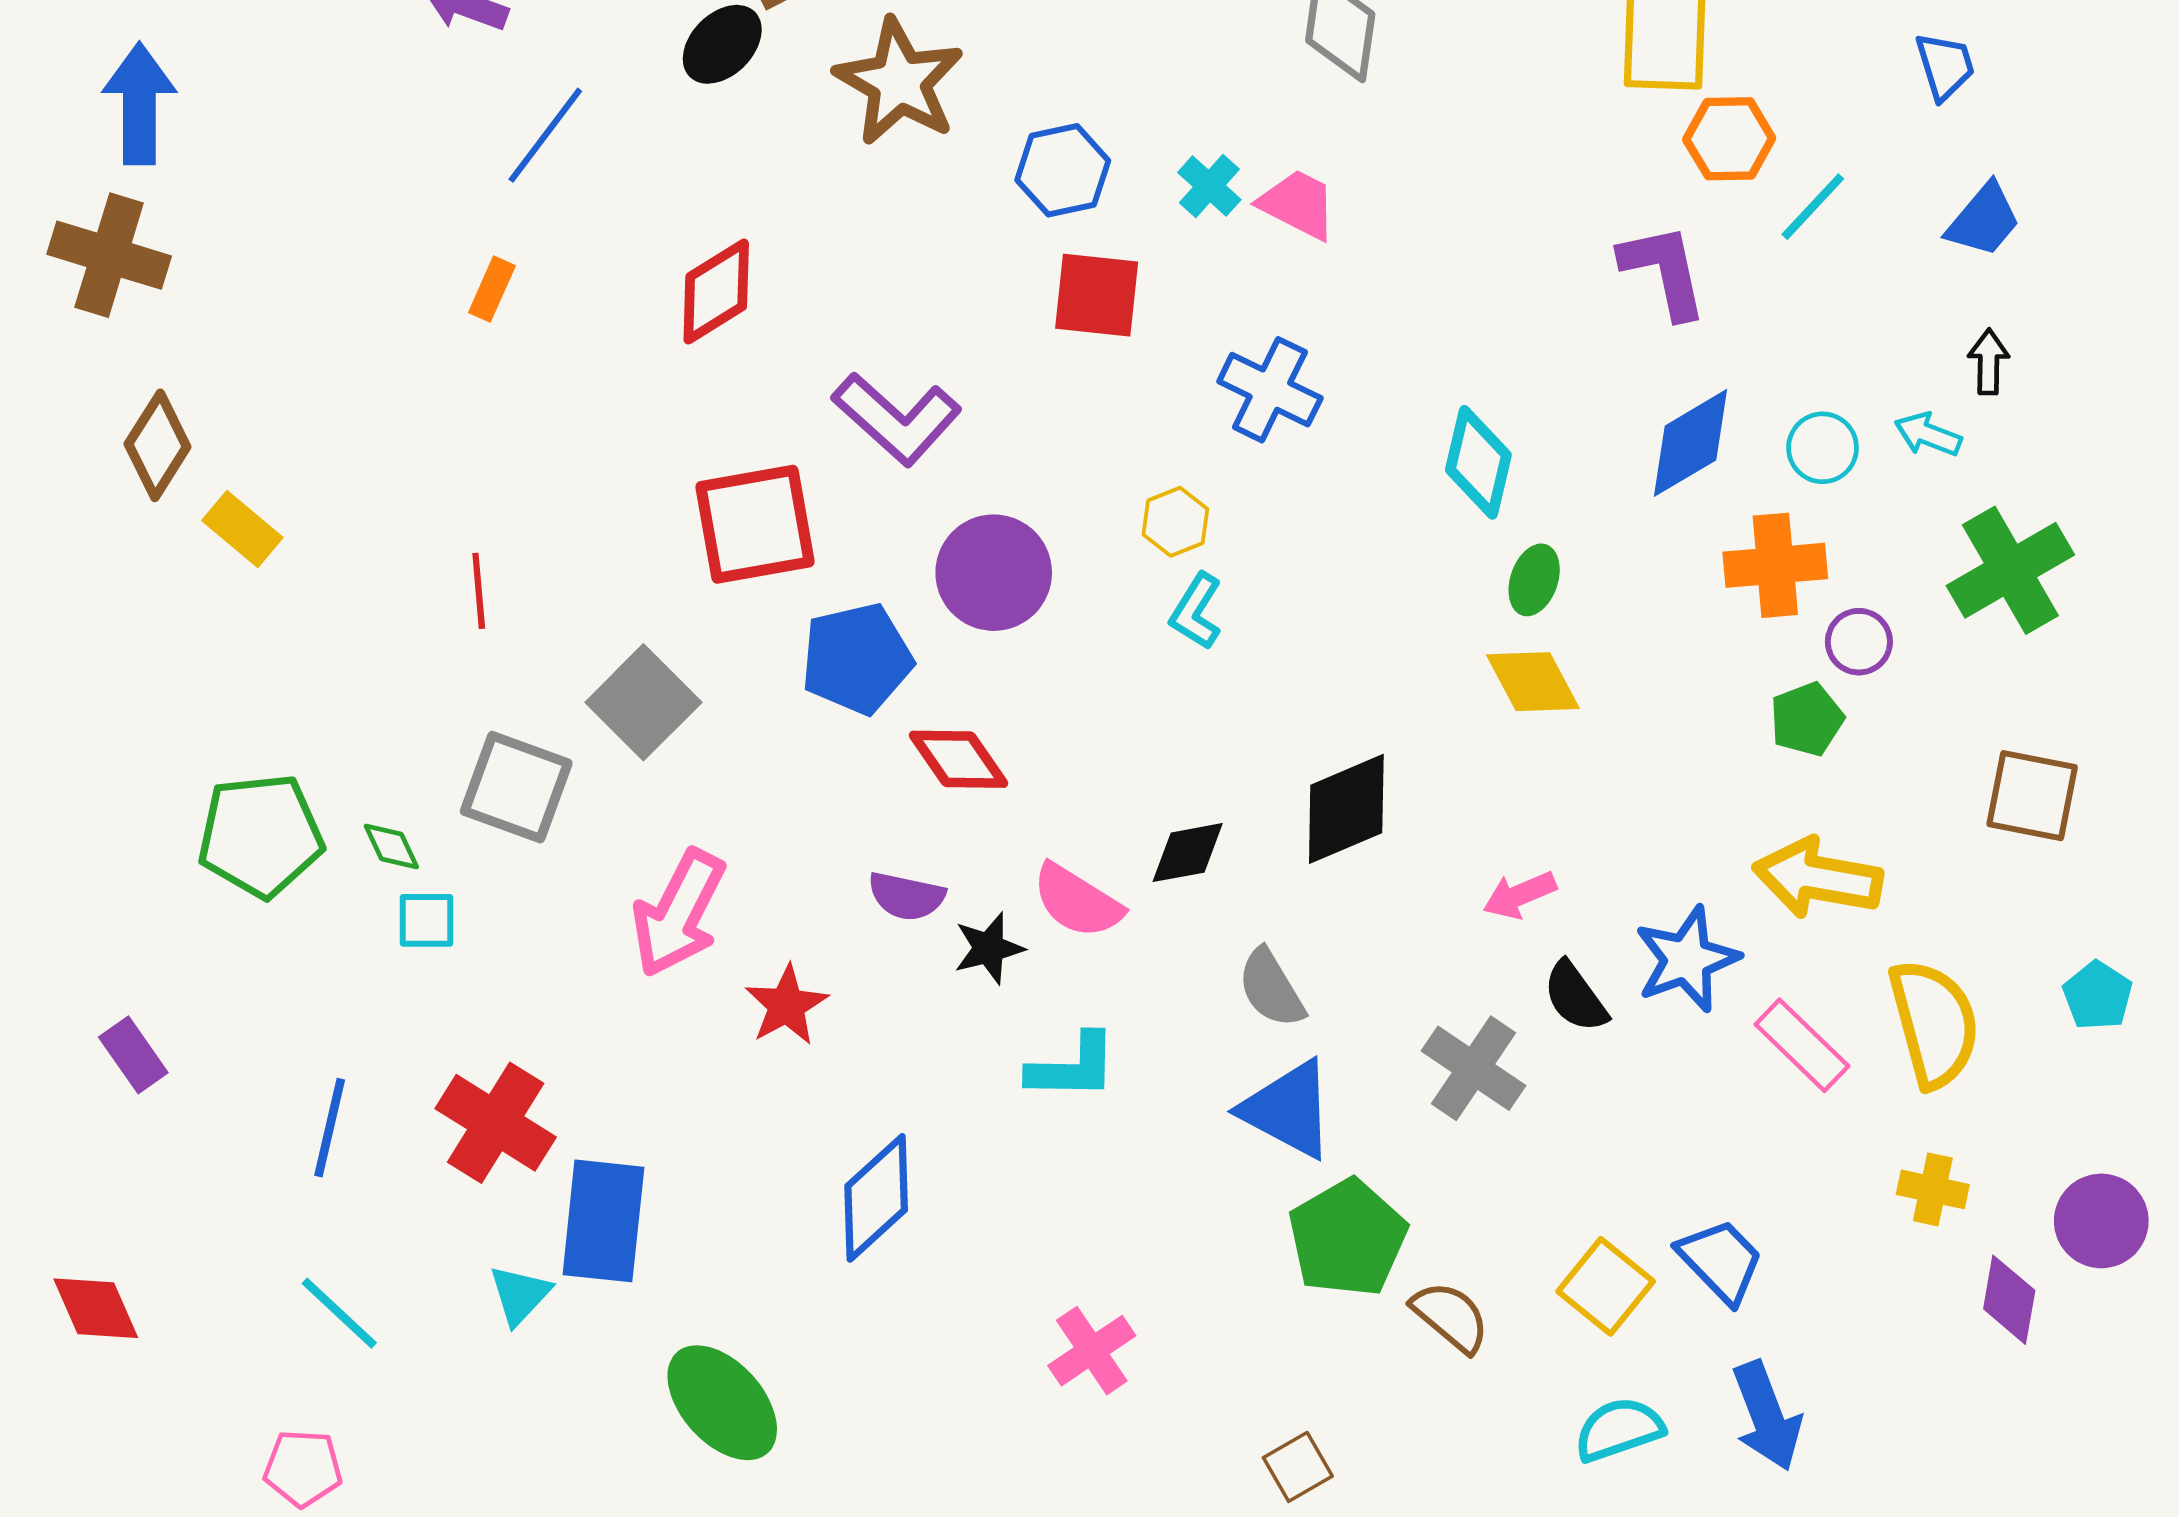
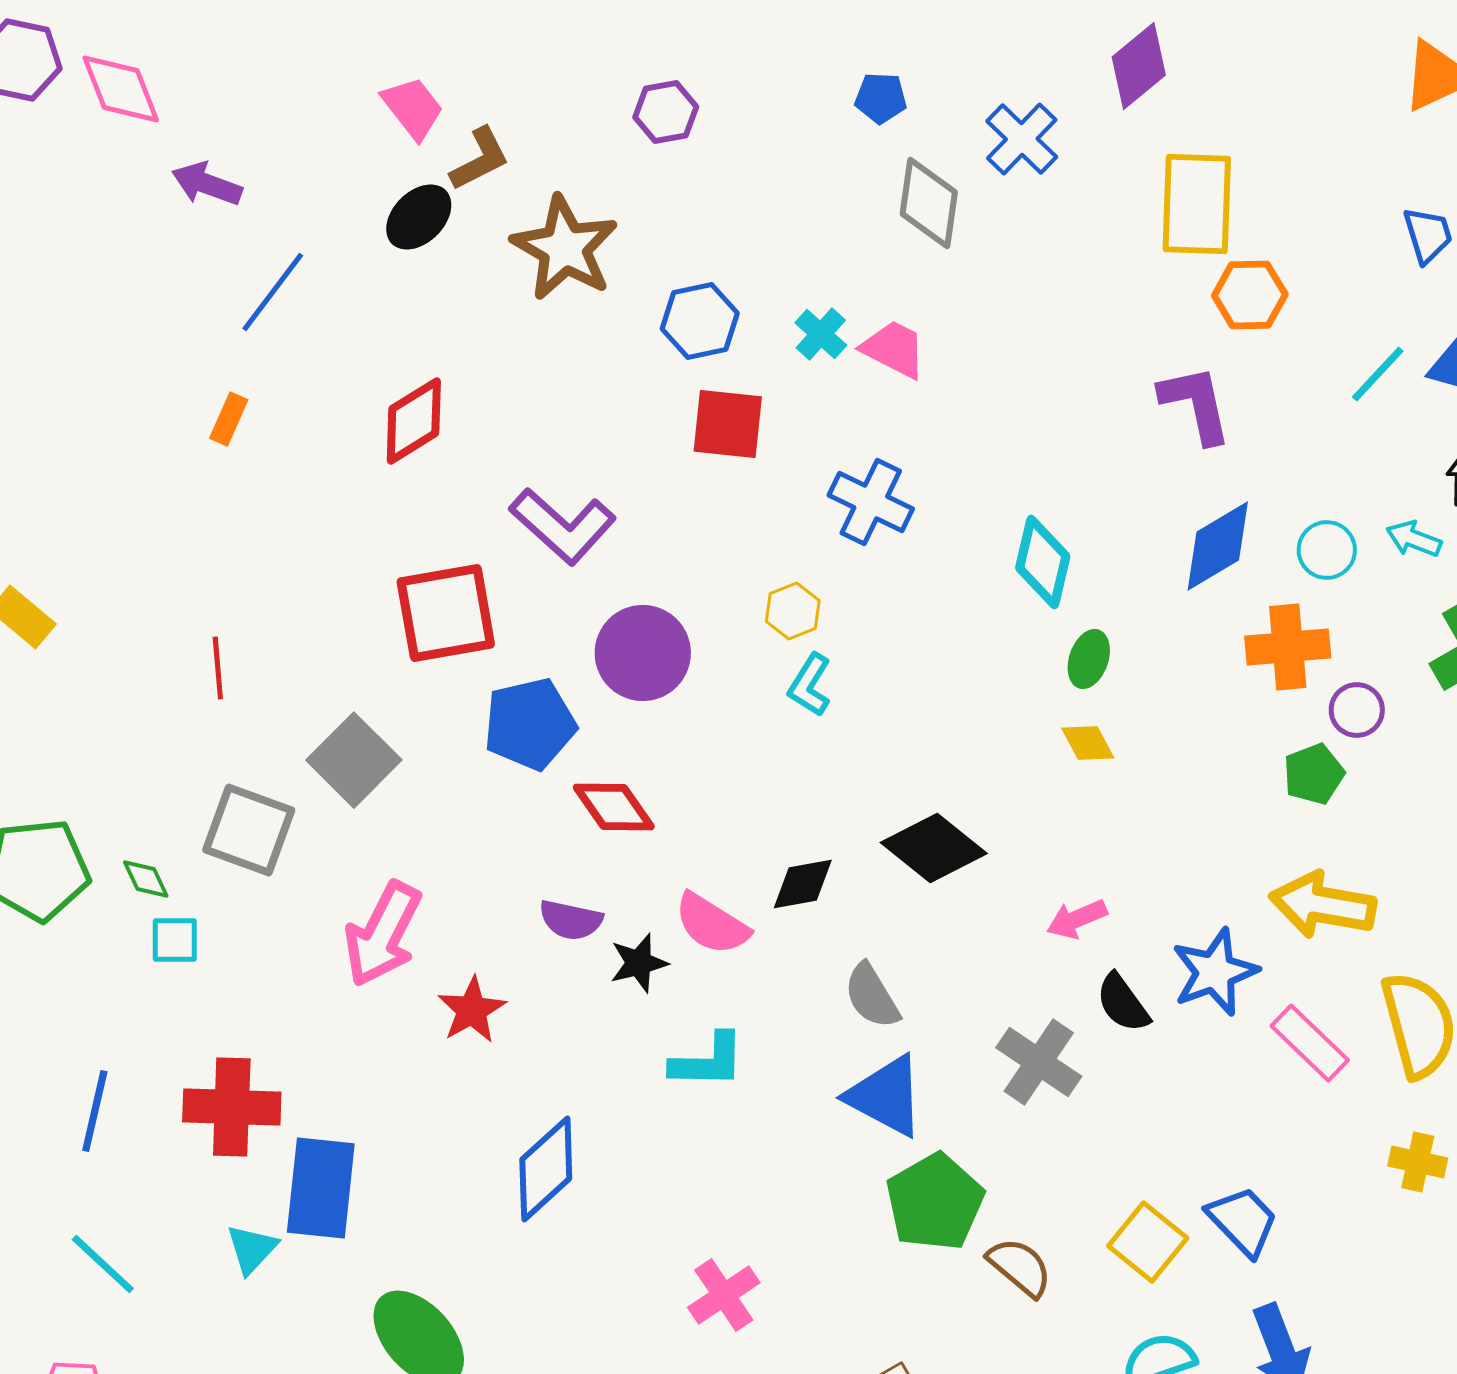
cyan line: (1813, 207) -> (1378, 374), moved
yellow diamond: (1533, 682) -> (1088, 743), size x0.7
black diamond: (1346, 809) -> (934, 848), turned 62
red cross: (496, 1123) -> (232, 1107), turned -30

